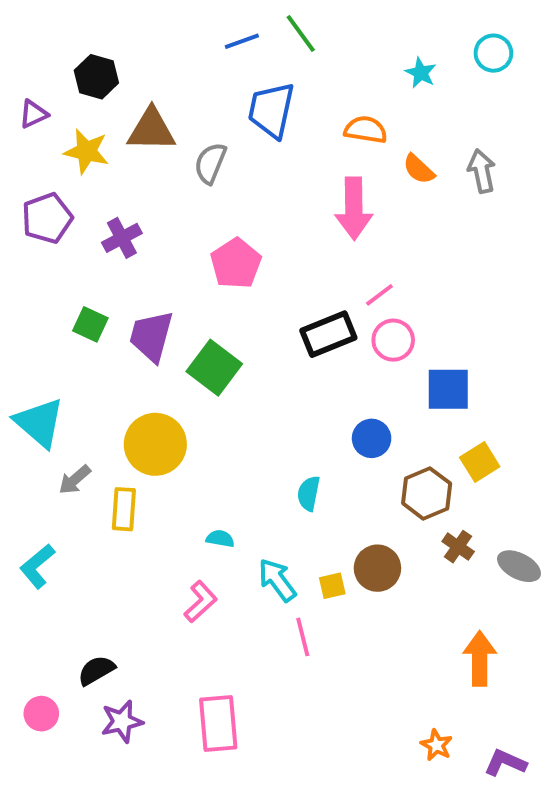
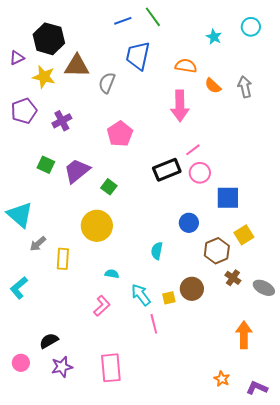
black hexagon: (96, 77) -> (49, 39), size x1.4
purple trapezoid: (151, 336) -> (77, 171), turned 36
green square: (214, 368) -> (109, 187), size x0.6
yellow circle: (155, 444) -> (97, 226), moved

